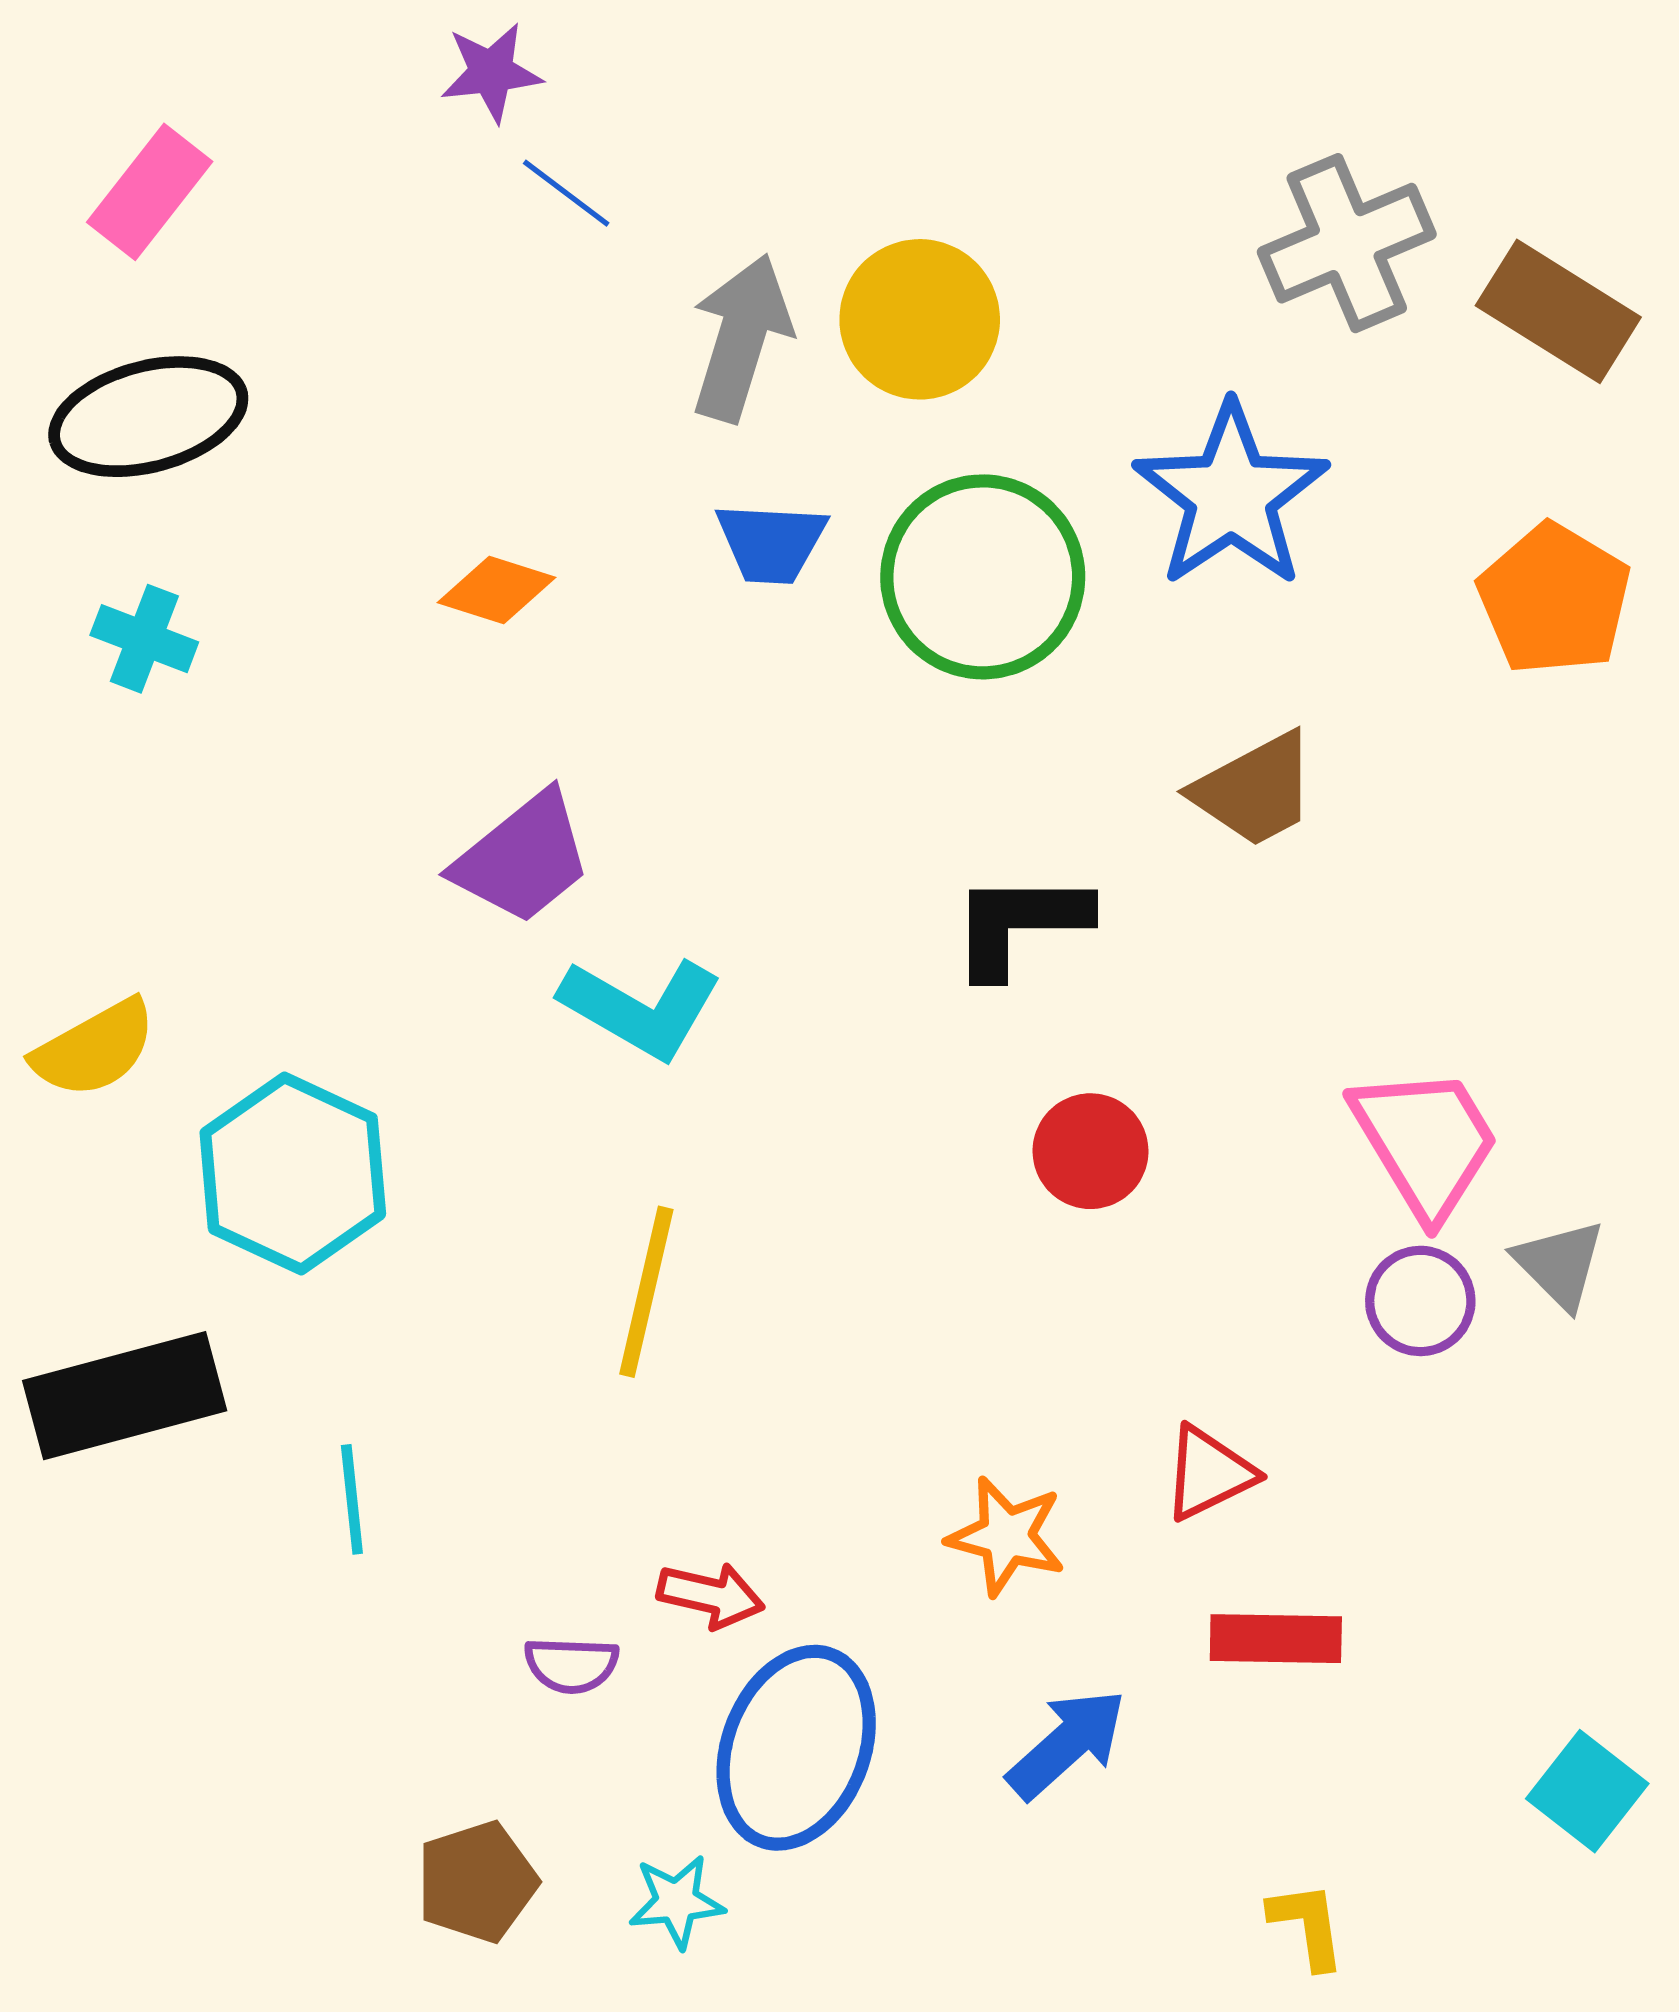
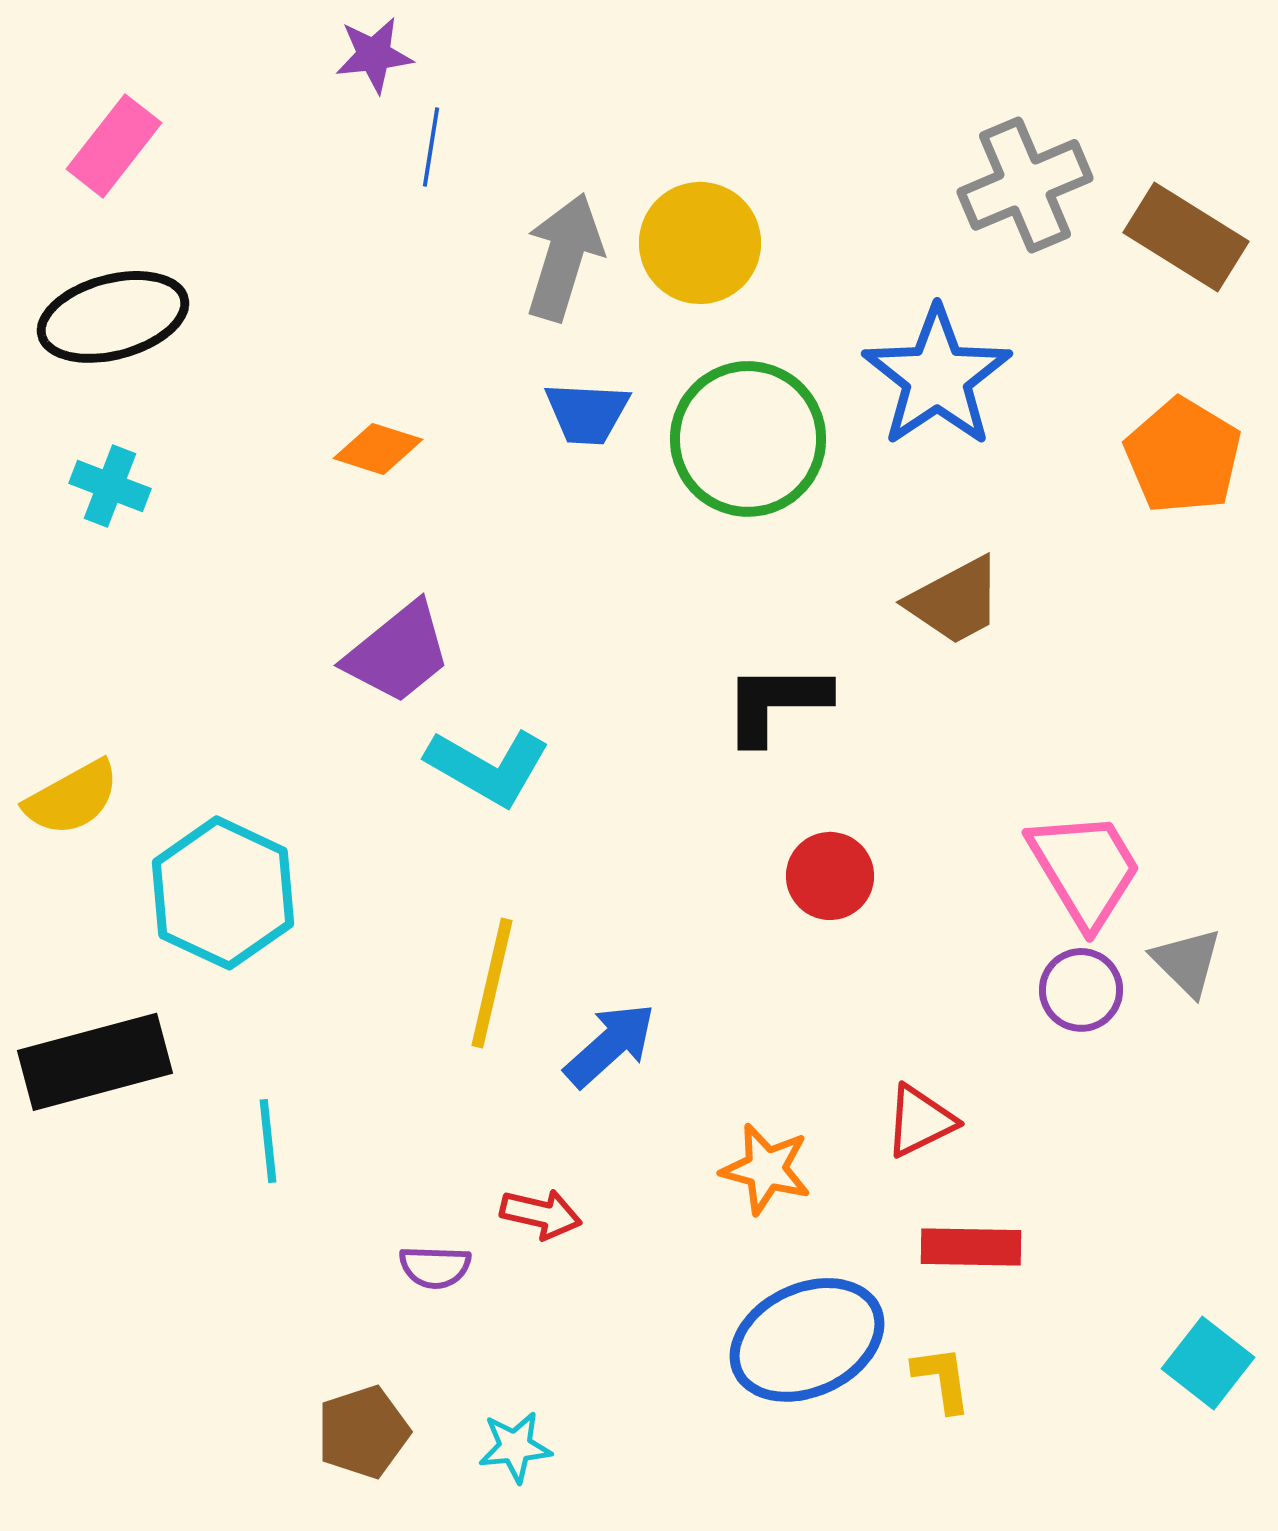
blue line: (566, 193) -> (431, 147), turned 62
blue arrow: (1067, 1744) -> (610, 1045), moved
blue ellipse: (796, 1748) -> (807, 1340), moved, turned 44
yellow L-shape: (1307, 1925) -> (942, 1379), moved

